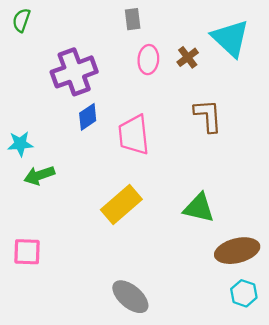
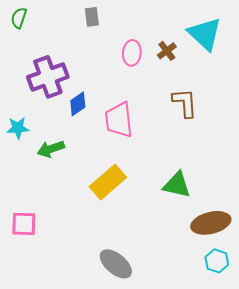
gray rectangle: (133, 19) -> (92, 17), moved
purple cross: (74, 72) -> (48, 77), moved
green arrow: (39, 175) -> (51, 149), moved

